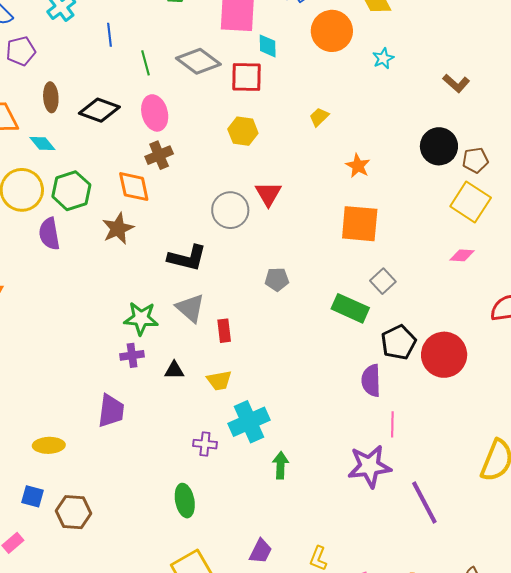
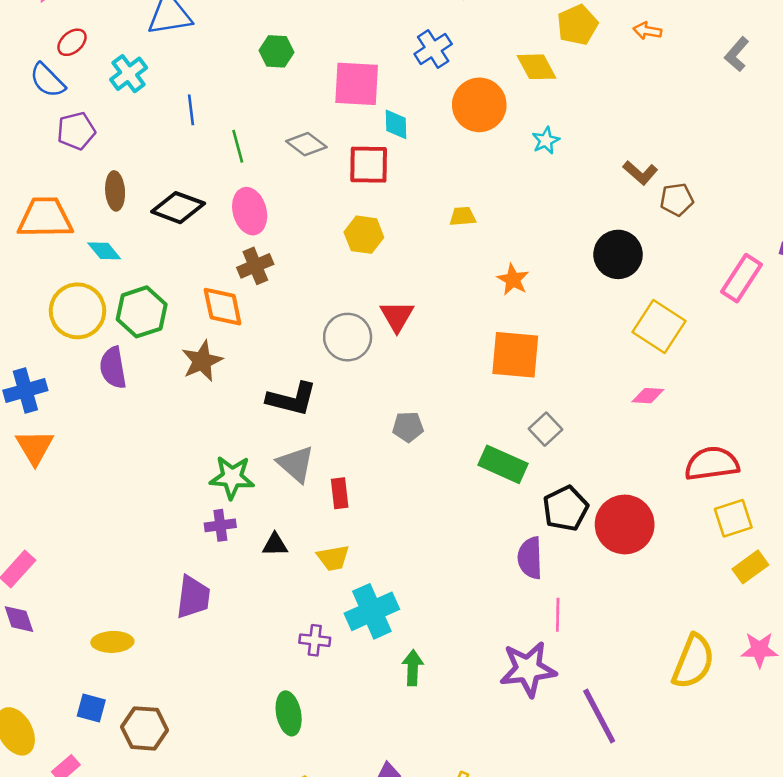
gray diamond: (198, 61) -> (306, 144), size x0.7
yellow trapezoid: (319, 117) -> (463, 216), turned 40
brown pentagon: (475, 160) -> (677, 199), moved

